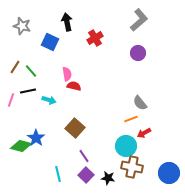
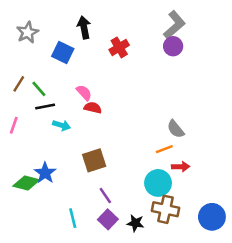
gray star: (22, 26) -> (28, 32), turned 30
purple circle: (138, 53) -> (173, 46), moved
pink semicircle: (67, 74) -> (84, 93), turned -32
black line: (28, 91) -> (45, 106), moved
brown square: (75, 128) -> (94, 160), turned 30
red arrow: (144, 133) -> (181, 167), turned -152

